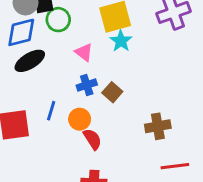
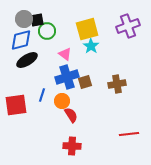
blue cross: (87, 85) -> (67, 77), size x1.6
brown square: (112, 92) -> (85, 82), turned 32
brown cross: (158, 126) -> (117, 84), moved

